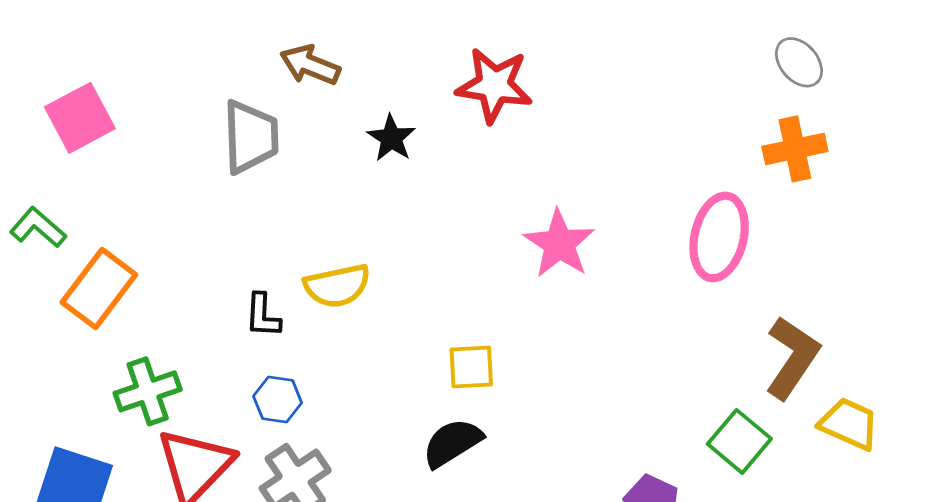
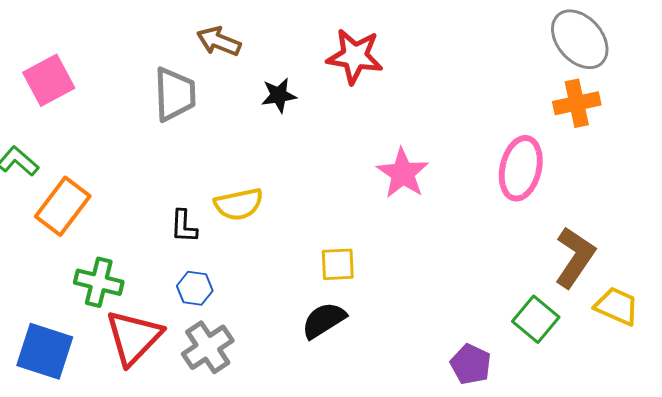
gray ellipse: (799, 62) -> (580, 39), size x1.6
black star: (391, 138) -> (279, 95), turned 30
green cross: (148, 391) -> (99, 282), turned 33

